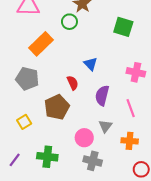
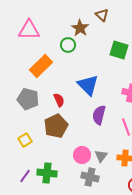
blue triangle: (91, 64) -> (88, 85), size x1.6
red semicircle: (73, 83) -> (59, 100), moved
gray triangle: (105, 126) -> (101, 156), moved
purple line: (15, 160) -> (25, 176), moved

